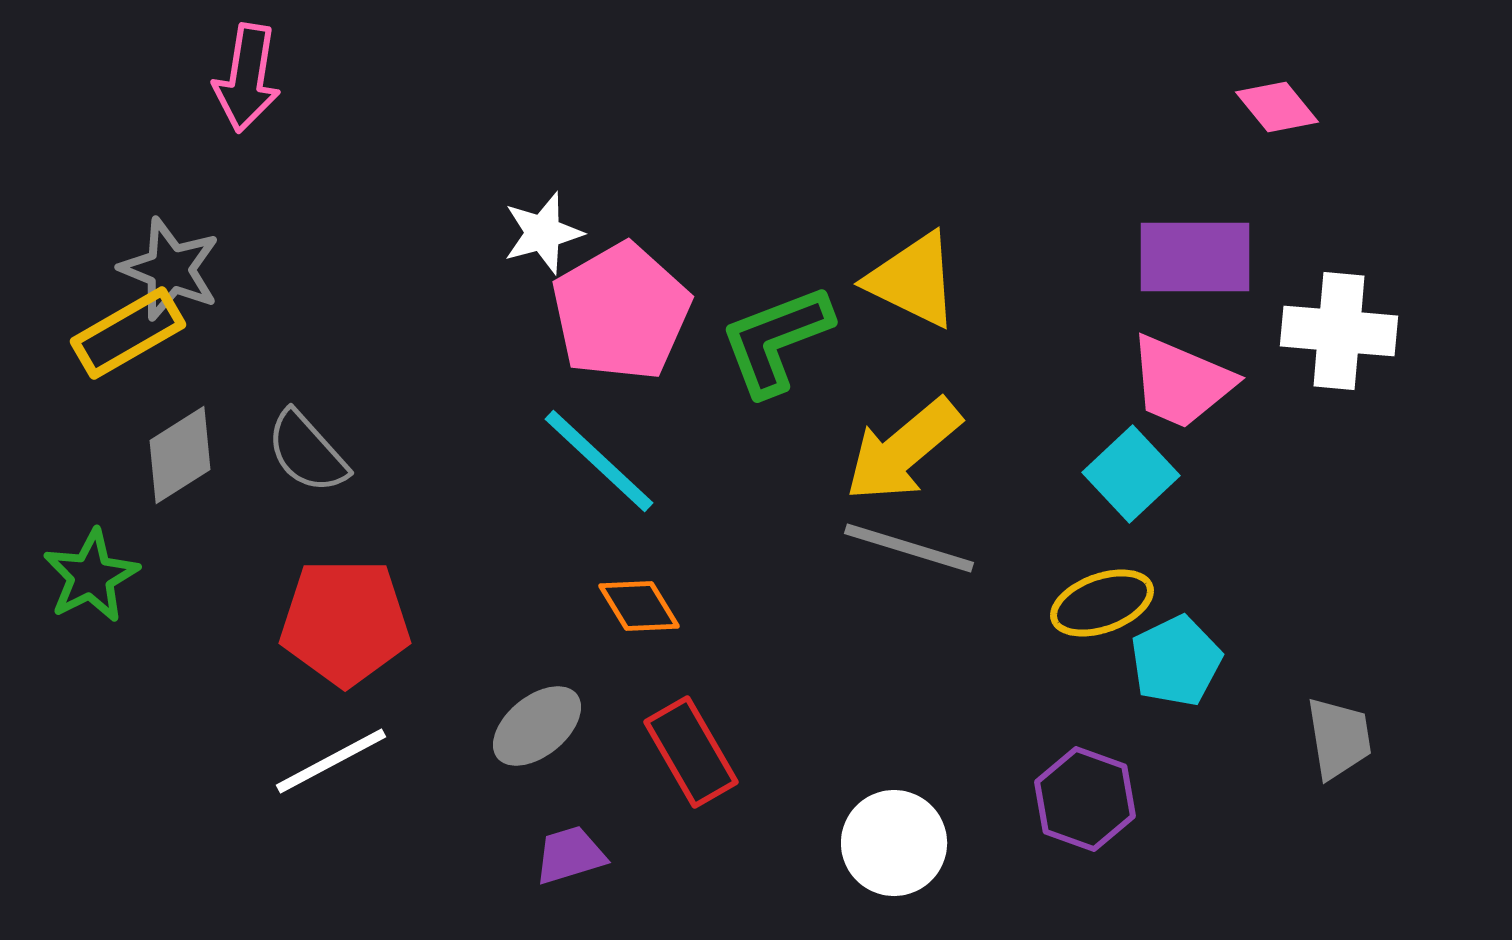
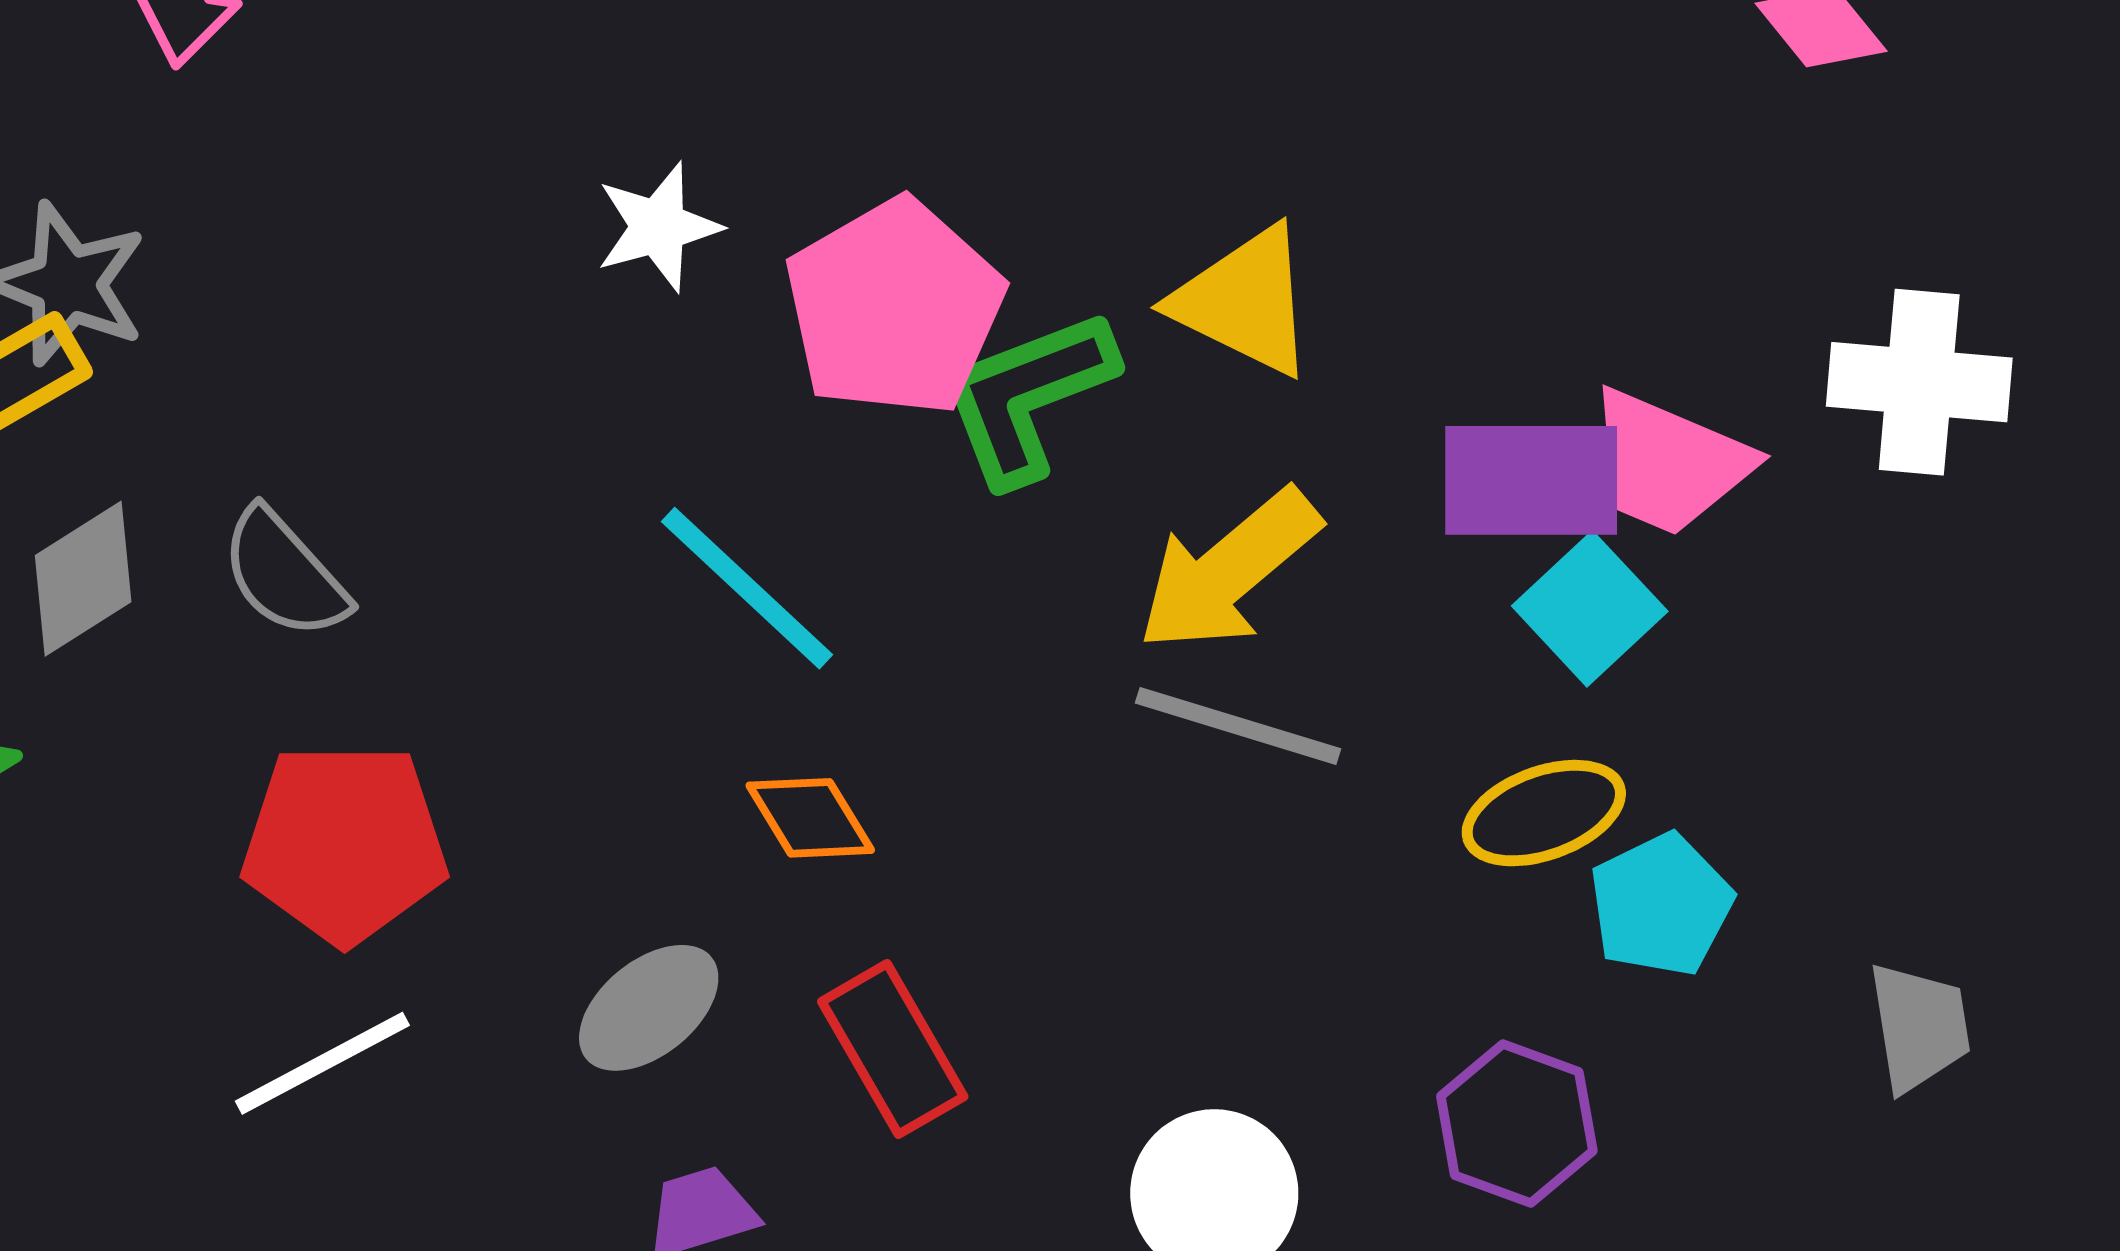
purple rectangle: (1195, 257) -> (1531, 480), moved
pink pentagon: (621, 312) -> (894, 308), moved

